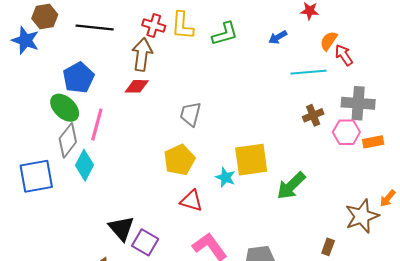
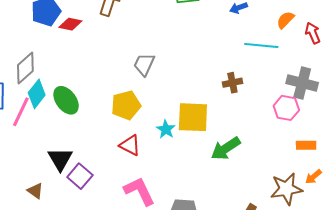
red arrow: (344, 55) -> (313, 33), moved
red diamond: (137, 86) -> (70, 24), moved
green ellipse: (65, 108) -> (66, 100), moved
brown cross: (313, 115) -> (232, 83), moved
pink line: (97, 125) -> (21, 112), moved
orange rectangle: (373, 142) -> (306, 145), moved

